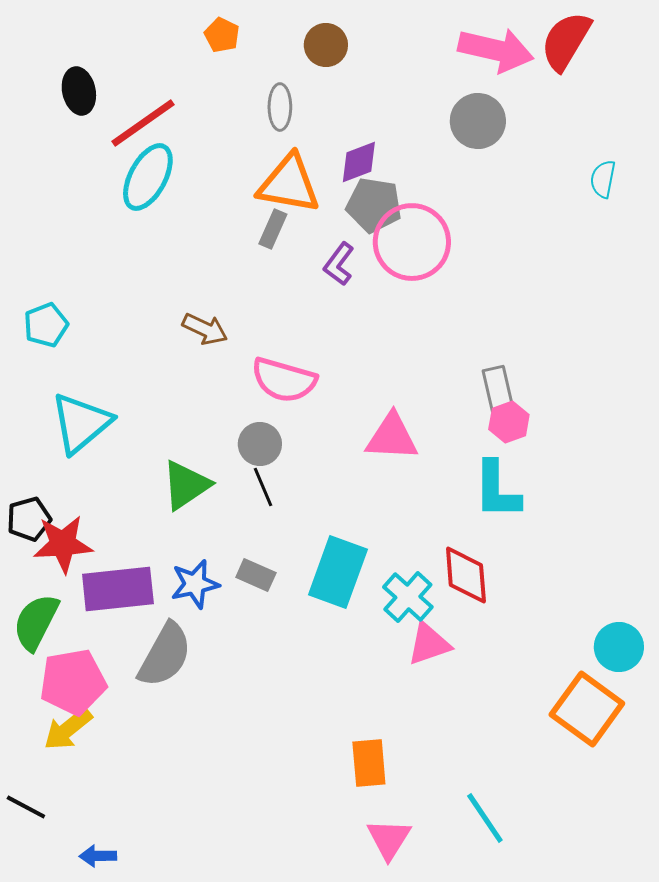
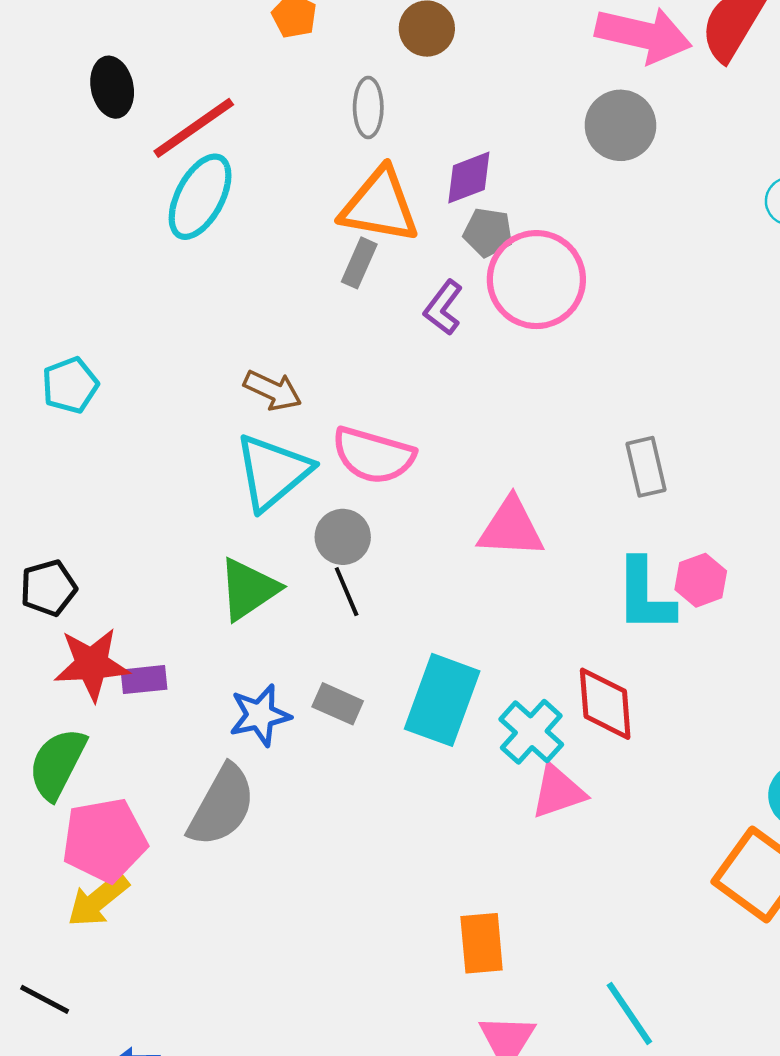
gray pentagon: (374, 205) -> (488, 232), size x0.7
pink hexagon: (509, 422) -> (701, 580), moved
cyan triangle: (81, 423) -> (273, 472), moved
black pentagon: (29, 519) -> (48, 588), moved
purple rectangle: (118, 589) -> (144, 680), moved, size x0.5

